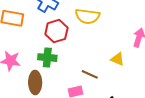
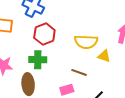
yellow semicircle: (87, 16) -> (86, 42), moved

